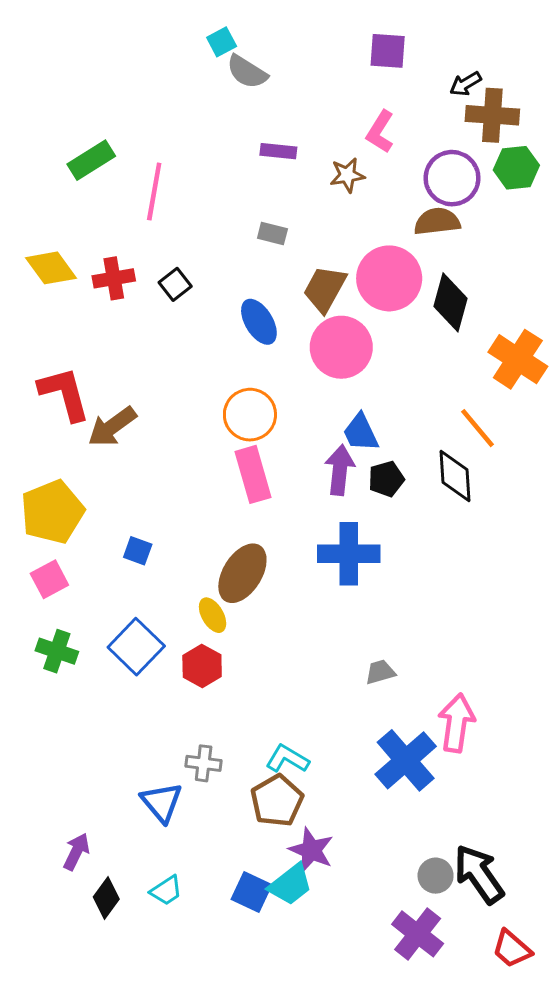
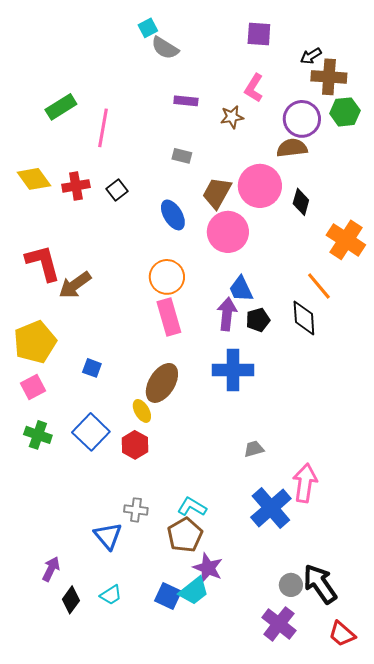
black diamond: (451, 302) -> (301, 202), size x0.7

